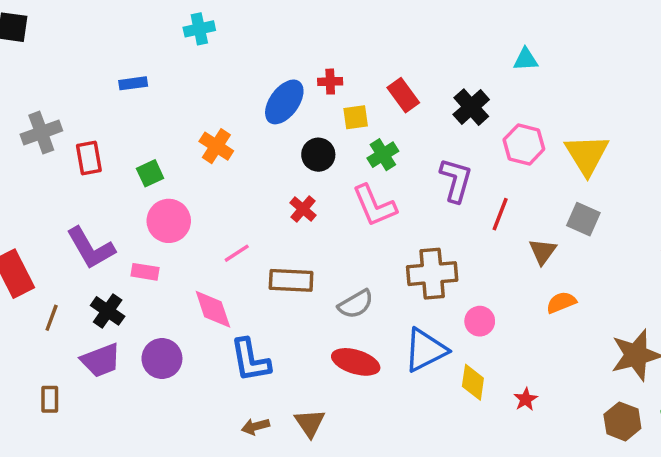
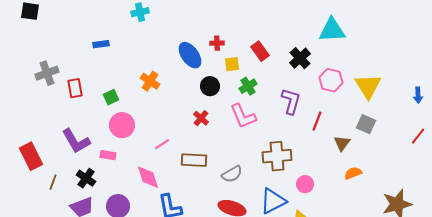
cyan triangle: (526, 59) -> (332, 30), size x1.8
blue ellipse: (284, 102) -> (190, 55), turned -72

